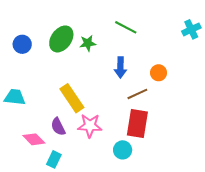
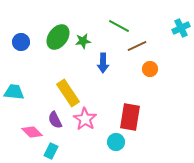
blue arrow: (120, 68) -> (103, 63), moved
brown line: (137, 94) -> (137, 46), moved
pink star: (90, 126) -> (85, 119), turned 30

